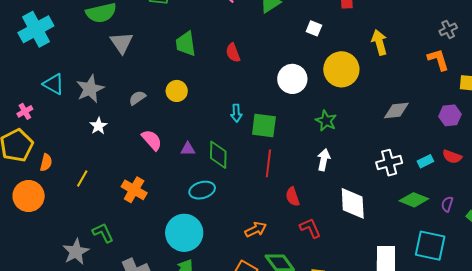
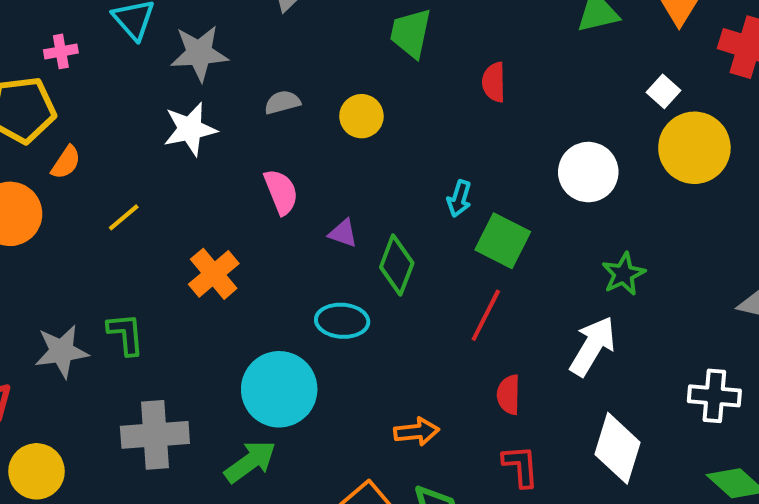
yellow circle: (341, 69) -> (694, 148), moved
white star: (99, 126) -> (190, 129), size x1.5
white arrow: (324, 160) -> (593, 346), size x1.4

